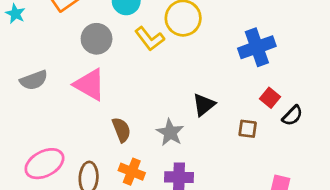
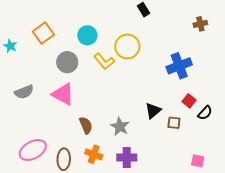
black triangle: (204, 105) -> (153, 111), moved

